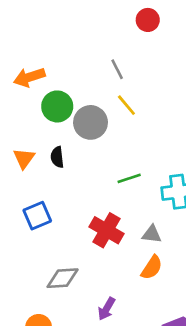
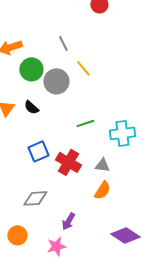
gray line: (117, 69) -> (63, 43), moved
black semicircle: (57, 157) -> (31, 107), turned -42
blue square: (37, 216) -> (38, 151), moved

